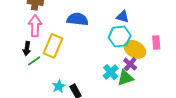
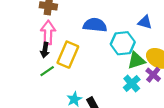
cyan hexagon: (120, 36) -> (123, 43), moved
black arrow: (27, 48) -> (45, 50), moved
green triangle: (125, 78) -> (136, 60), moved

